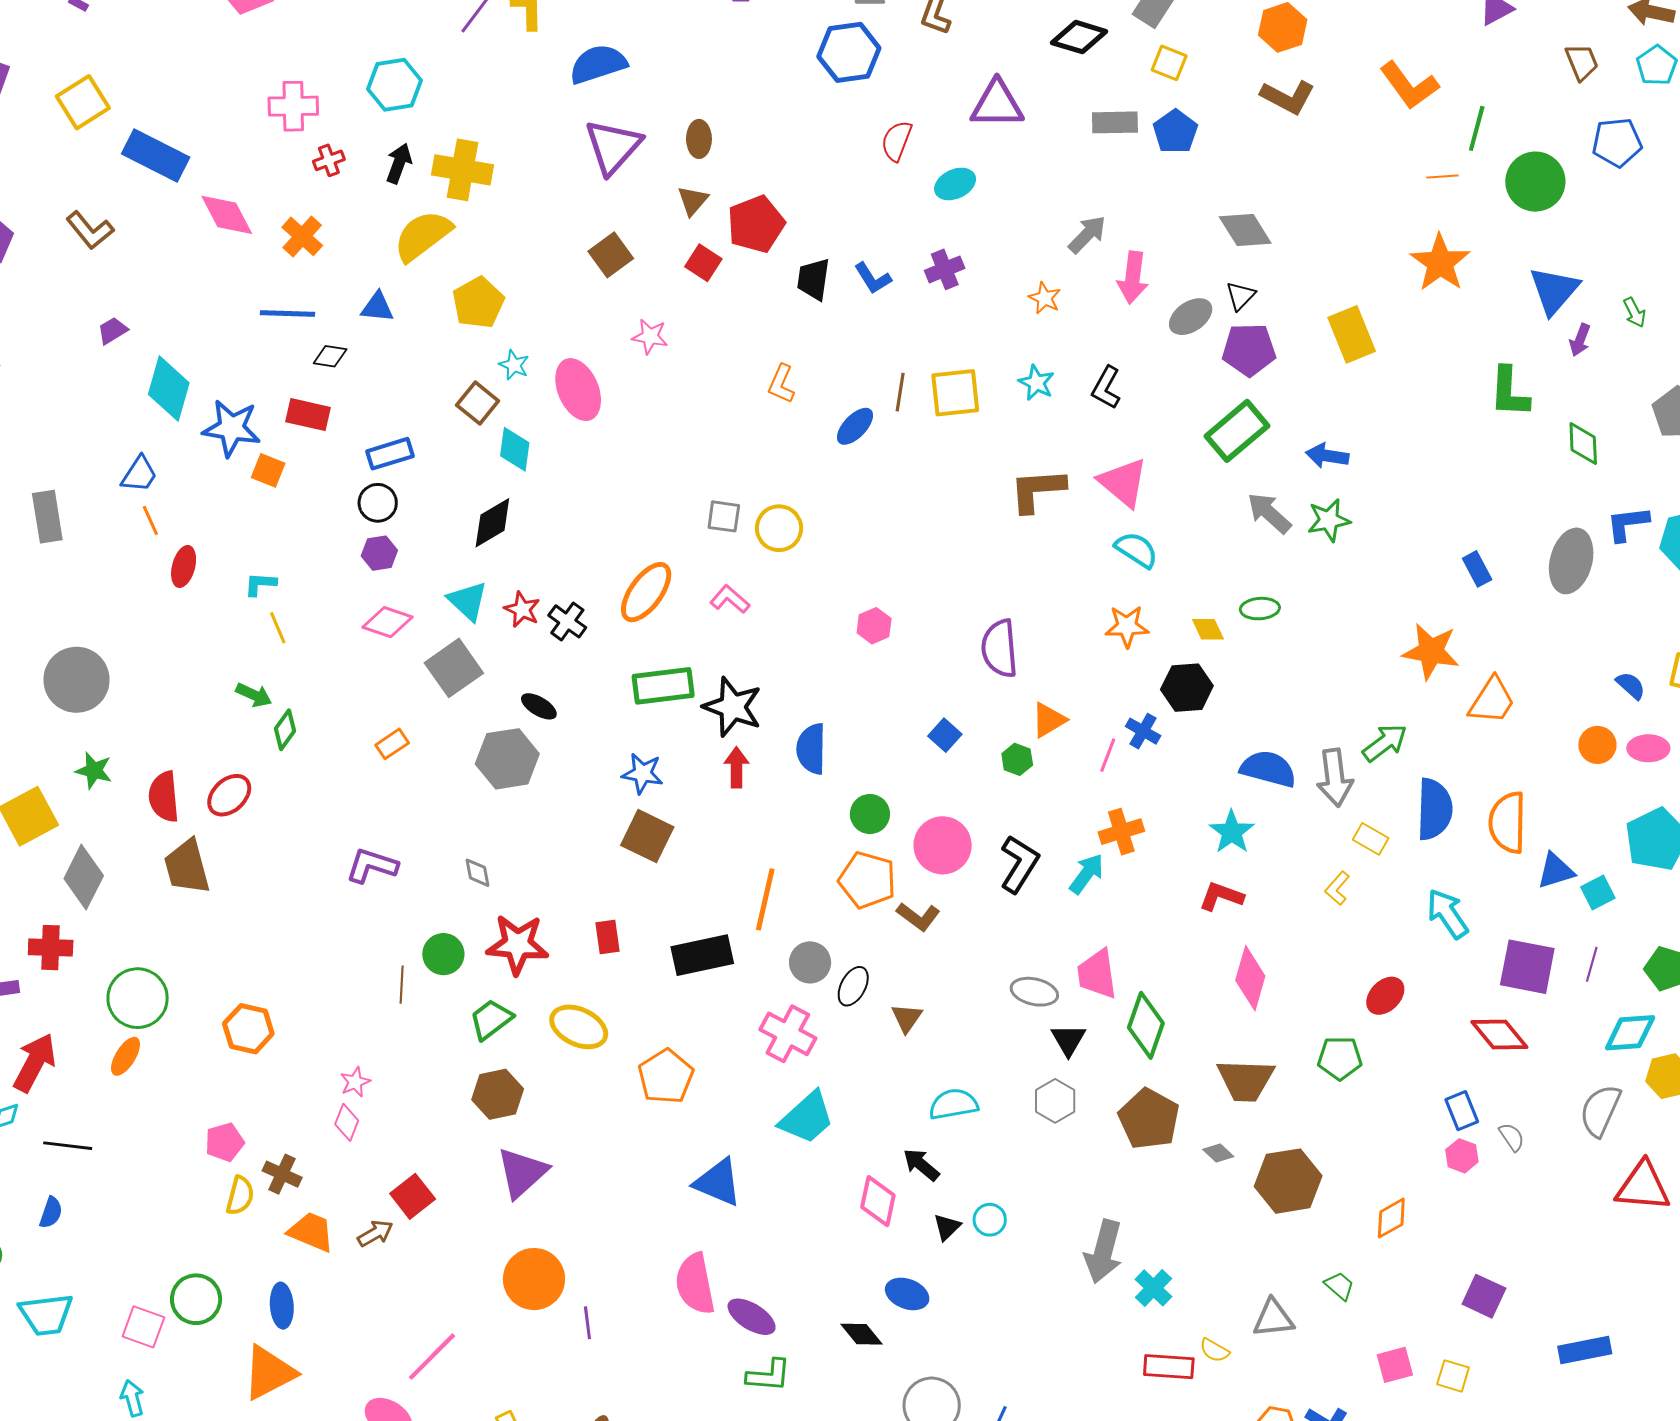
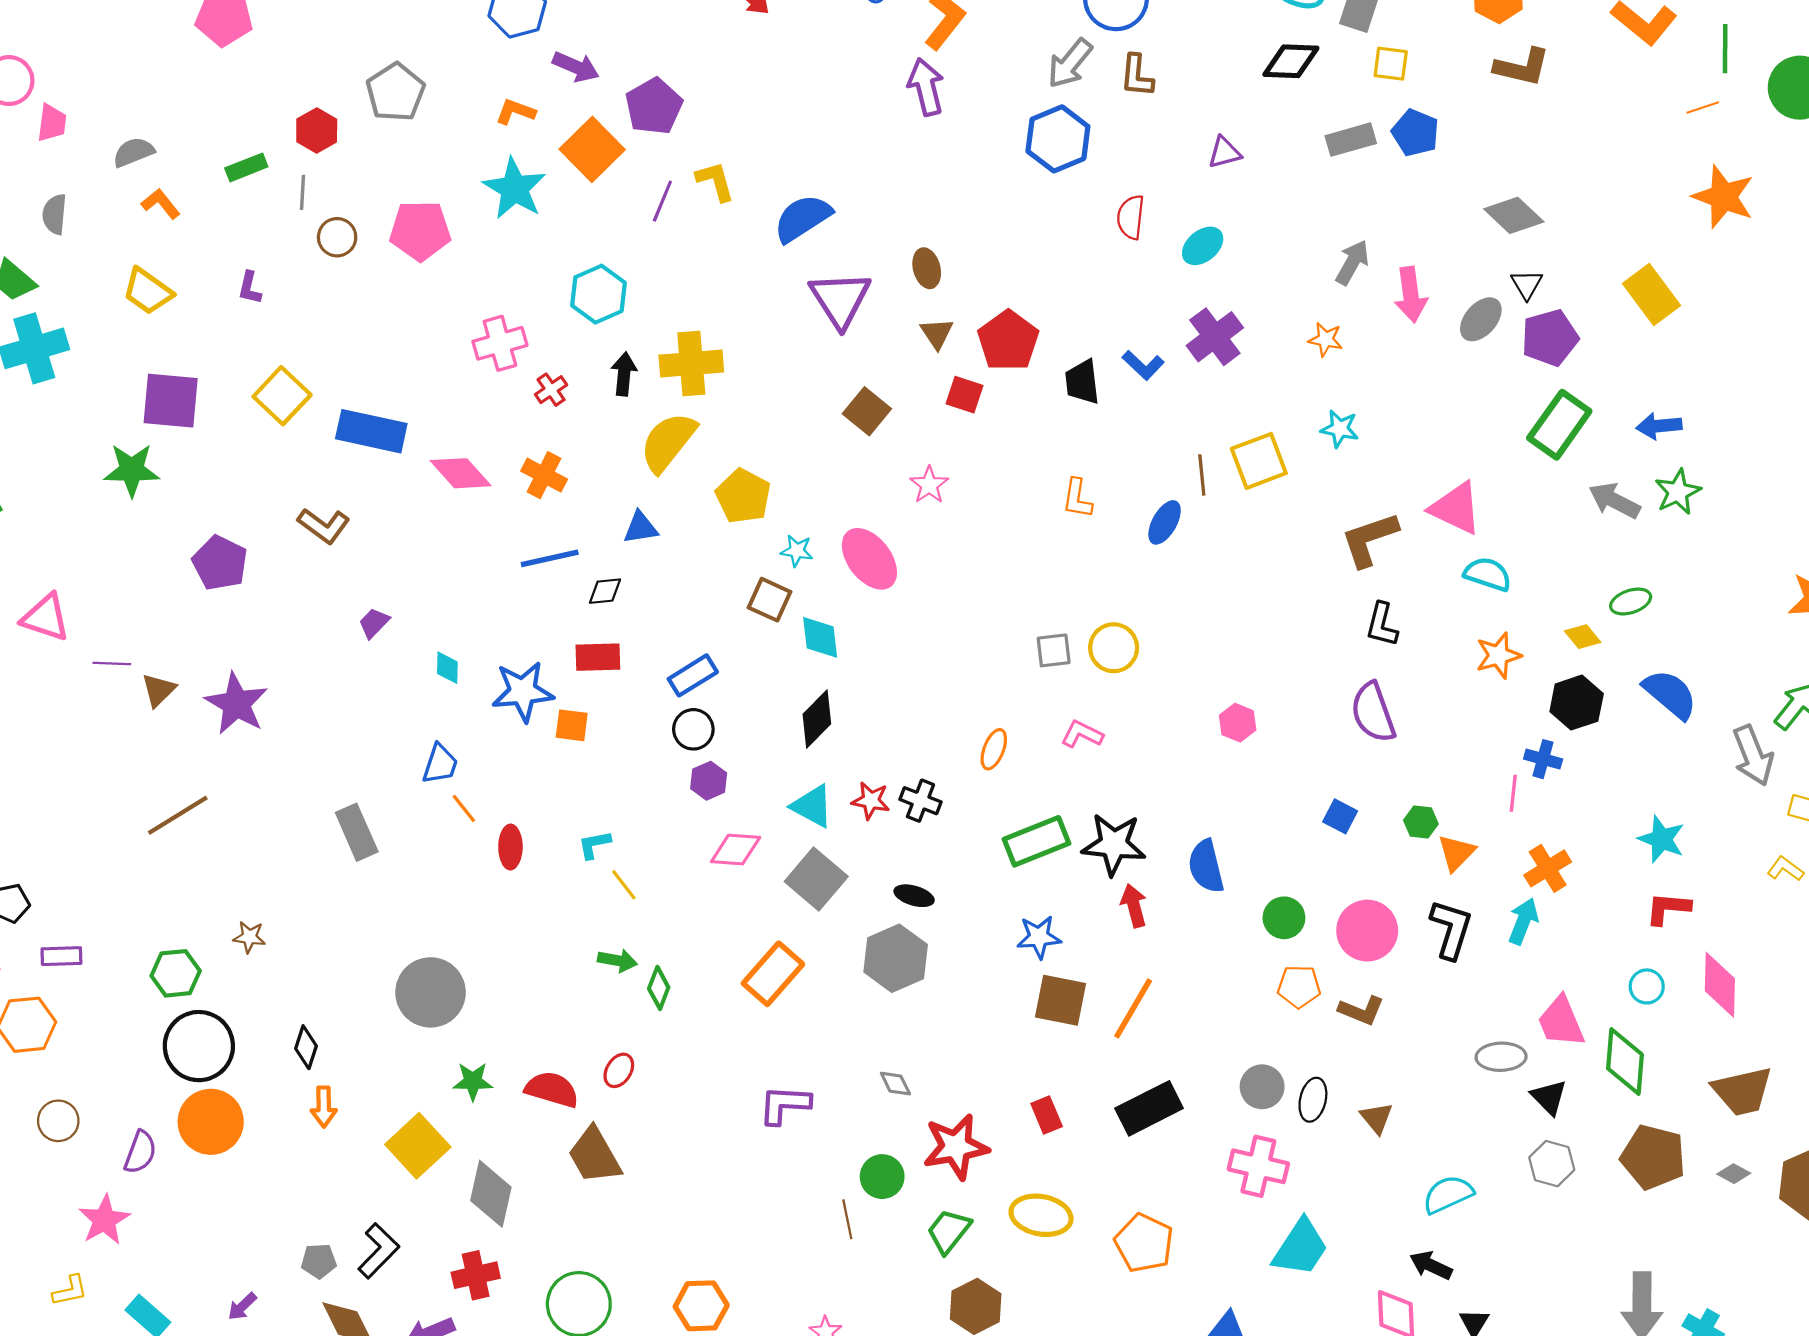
purple triangle: (997, 104) -> (1224, 153), size x0.6
purple cross: (945, 269) -> (1215, 337), size x1.4
pink star: (650, 336) -> (929, 485), turned -30
black L-shape: (1106, 388) -> (1382, 625), moved
cyan diamond: (169, 389) -> (447, 668), size x0.5
orange ellipse: (646, 592) -> (994, 749), size x0.6
orange triangle: (1049, 720) -> (1456, 853), moved
orange rectangle: (392, 744) -> (773, 974), size x1.8
blue semicircle: (1268, 769) -> (1670, 694), moved, turned 40
red ellipse: (229, 795) -> (619, 1070), size x0.7
red semicircle: (164, 797) -> (552, 1089), turned 126
orange pentagon: (867, 880) -> (1299, 987), size x0.7
yellow L-shape: (1337, 888) -> (1785, 869), turned 100
orange line: (765, 899) -> (1133, 1008), moved, turned 32
cyan circle: (990, 1220) -> (1647, 986), moved

